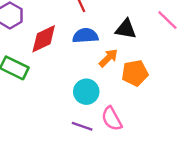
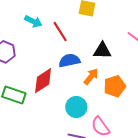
red diamond: (44, 39) -> (43, 81), moved

